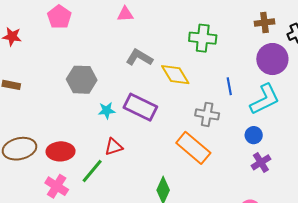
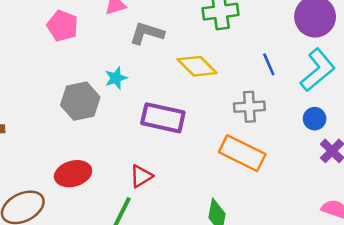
pink pentagon: (59, 17) -> (62, 26), moved
gray L-shape: (139, 57) -> (147, 33), moved
cyan star: (107, 110) -> (116, 78), moved
red ellipse: (61, 151) -> (73, 174), moved

